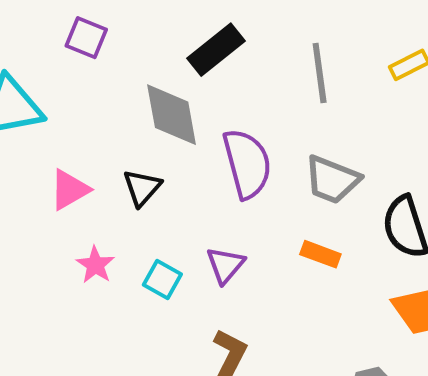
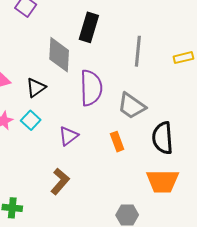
black rectangle: (216, 50) -> (89, 27), turned -48
orange rectangle: (320, 254) -> (117, 142), turned 36
cyan square: (162, 279) -> (31, 120), moved

